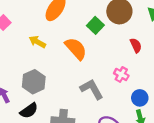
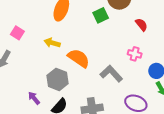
green square: (95, 25) -> (101, 15), turned 35
orange semicircle: (76, 49) -> (79, 58), moved

